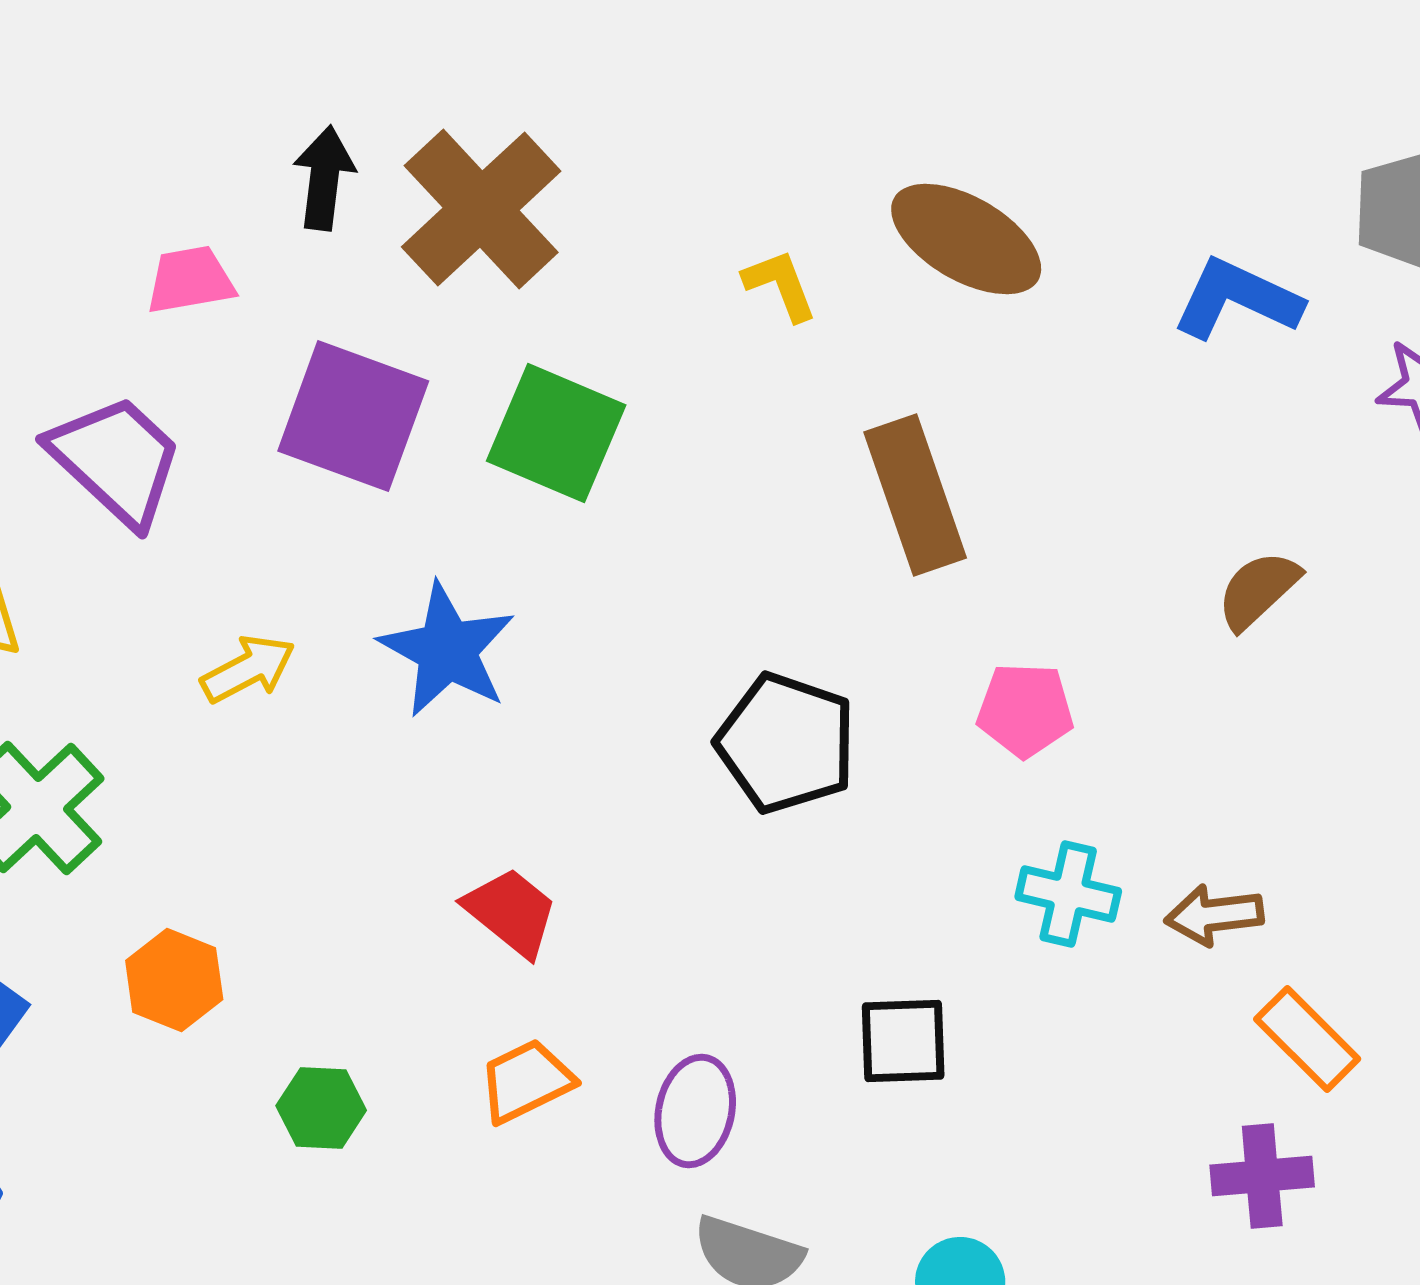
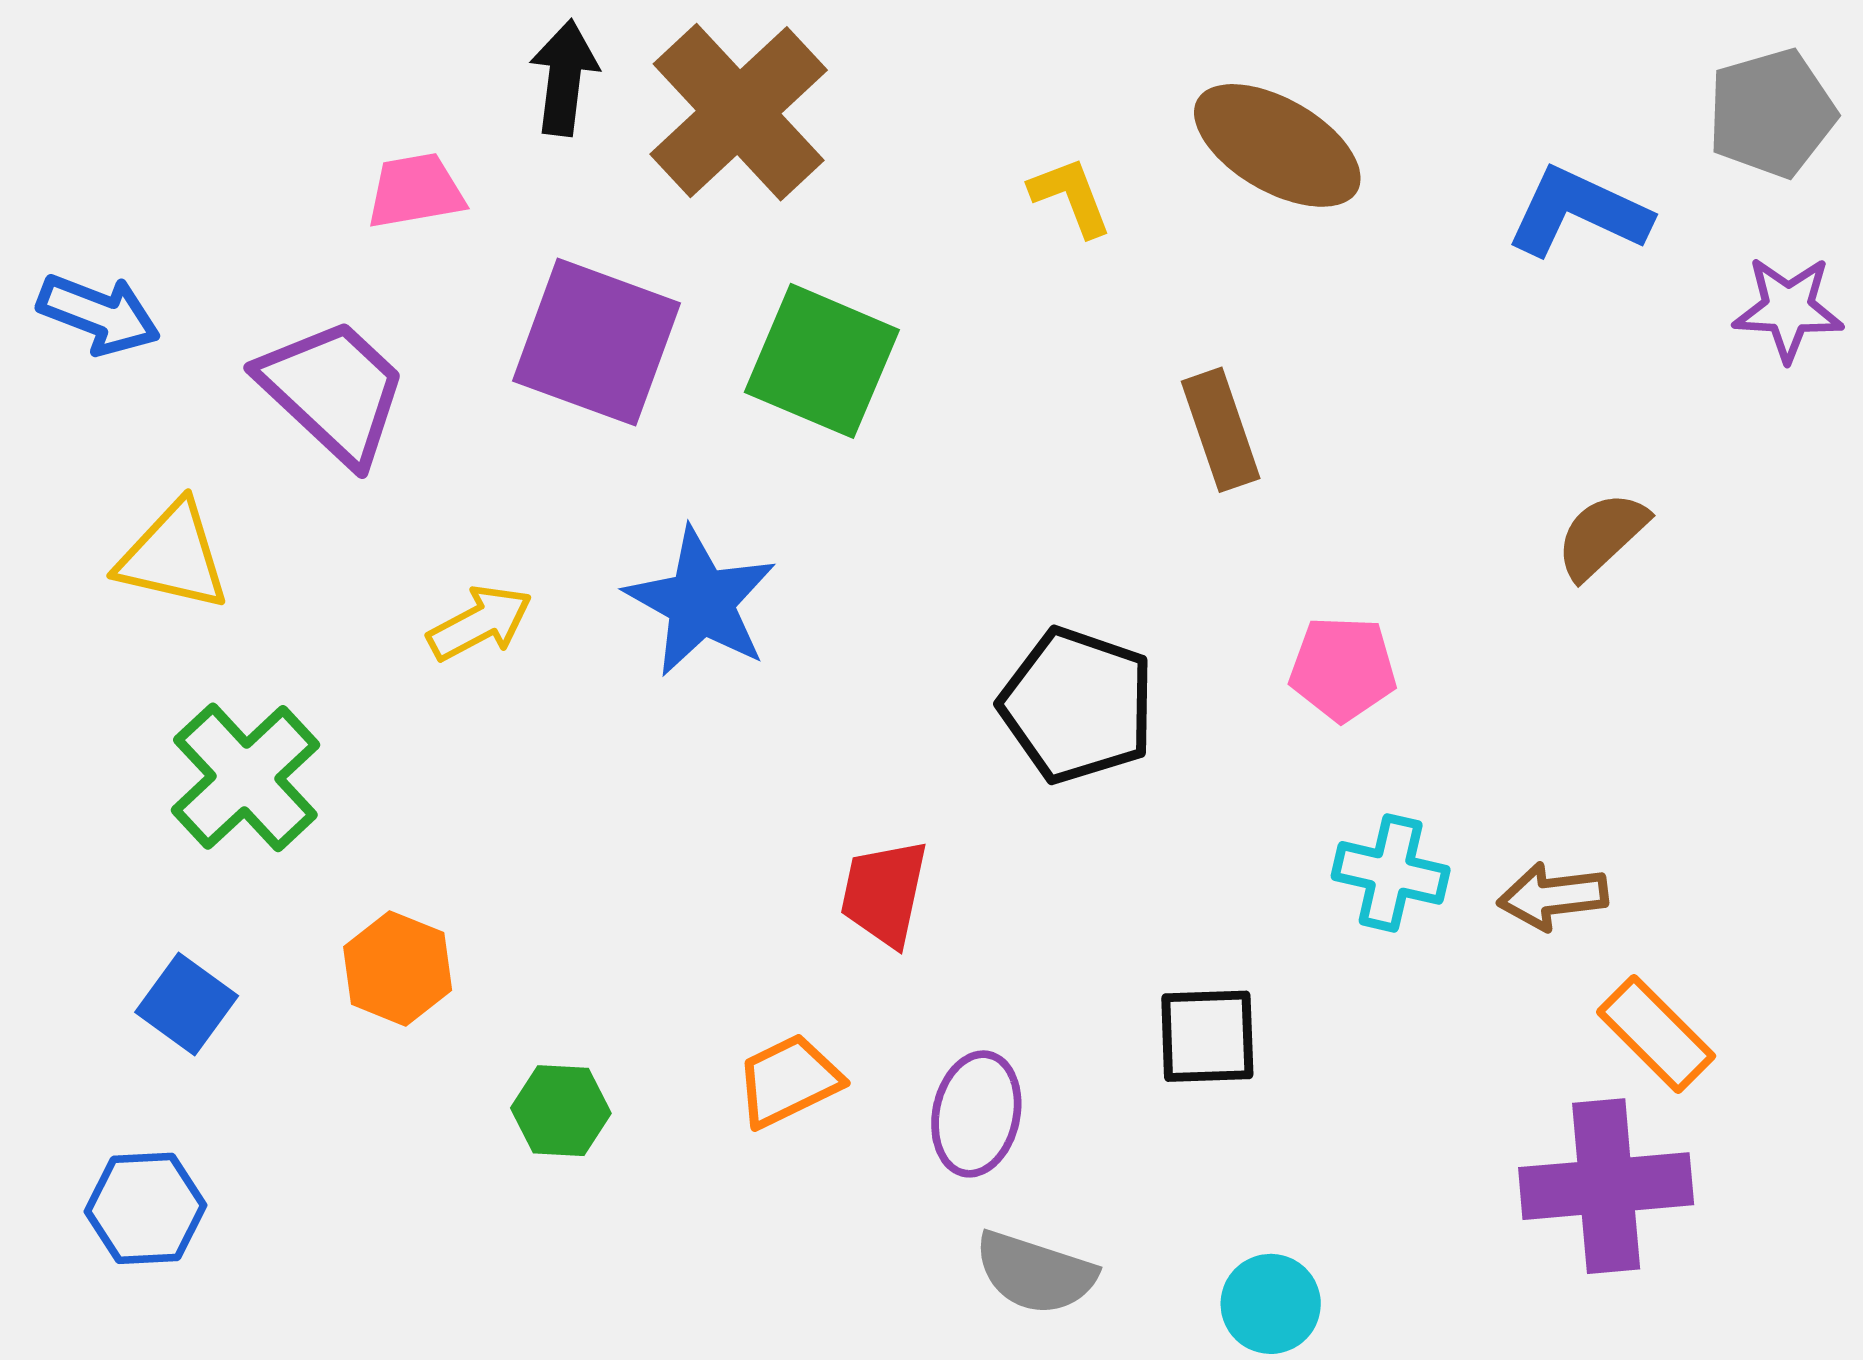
brown rectangle: (915, 495) -> (1221, 430), size x0.7
red trapezoid: (511, 912) -> (884, 893), moved, turned -117
purple cross: (1262, 1176) -> (1606, 1186), size x1.5

